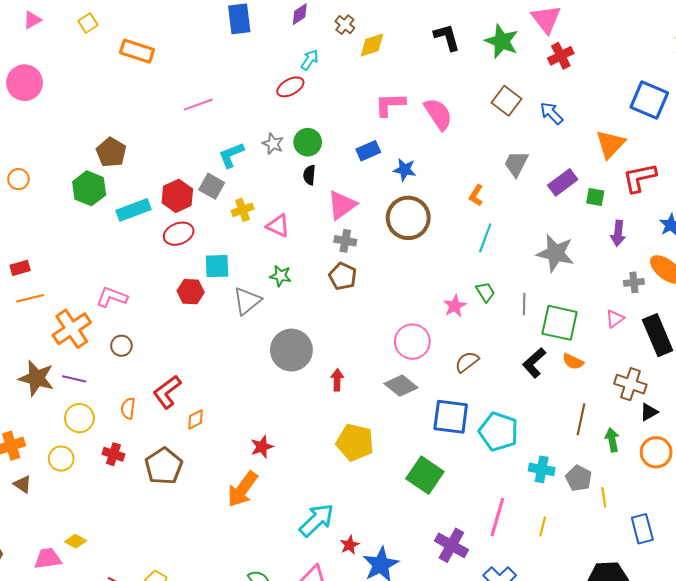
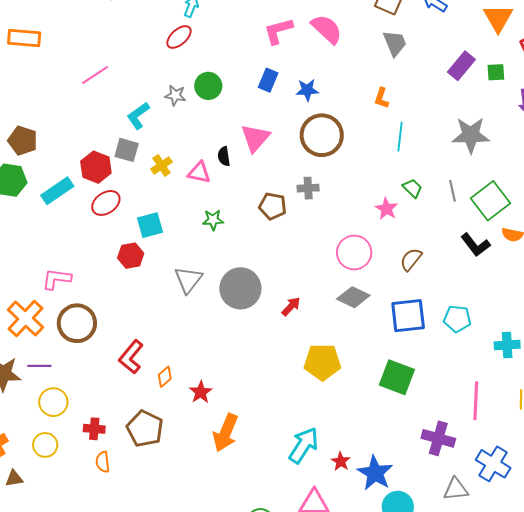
blue rectangle: (368, 151) -> (268, 80), turned -30
gray trapezoid: (516, 164) -> (395, 43), moved, turned 144
black semicircle: (309, 175) -> (224, 156), moved
gray cross: (345, 241) -> (308, 188), moved
gray triangle: (247, 301) -> (188, 280), moved
green square: (560, 323) -> (491, 201), turned -36
brown circle: (121, 346) -> (77, 323), size x1.8
black L-shape: (534, 363) -> (475, 245), turned -72
red arrow: (337, 380) -> (291, 306), turned 55
orange semicircle: (128, 408) -> (103, 462), moved
cyan pentagon: (499, 432) -> (457, 319), size x0.7
red star: (262, 447) -> (201, 392), moved
brown triangle: (23, 484) -> (14, 478), turned -30

